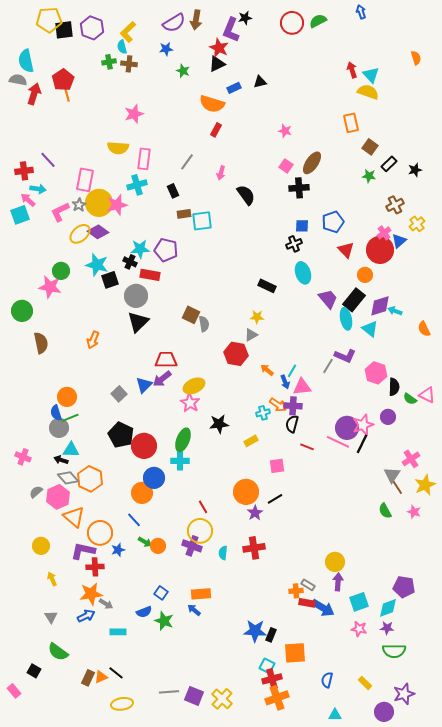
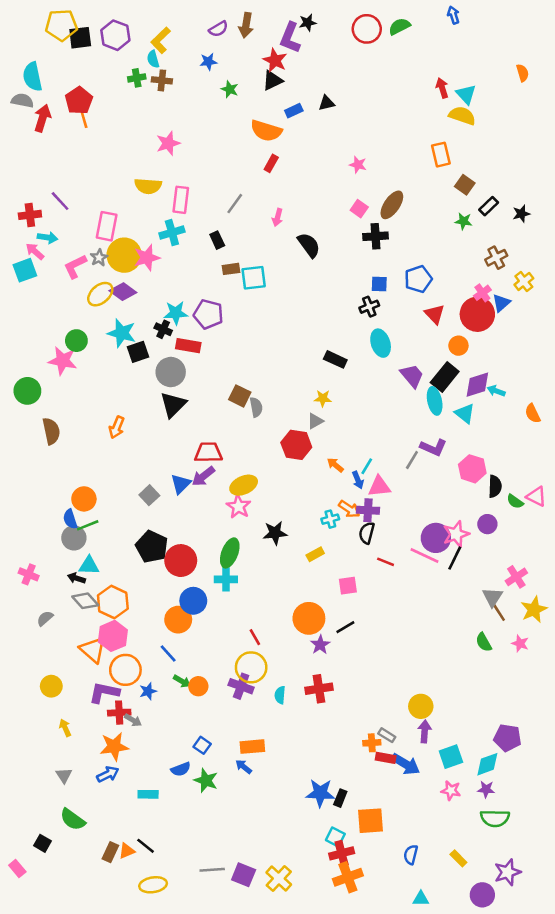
purple semicircle: (174, 23) -> (218, 29), size x0.7
pink hexagon: (58, 497) -> (113, 636), moved
gray arrow: (106, 604) -> (133, 720), moved

